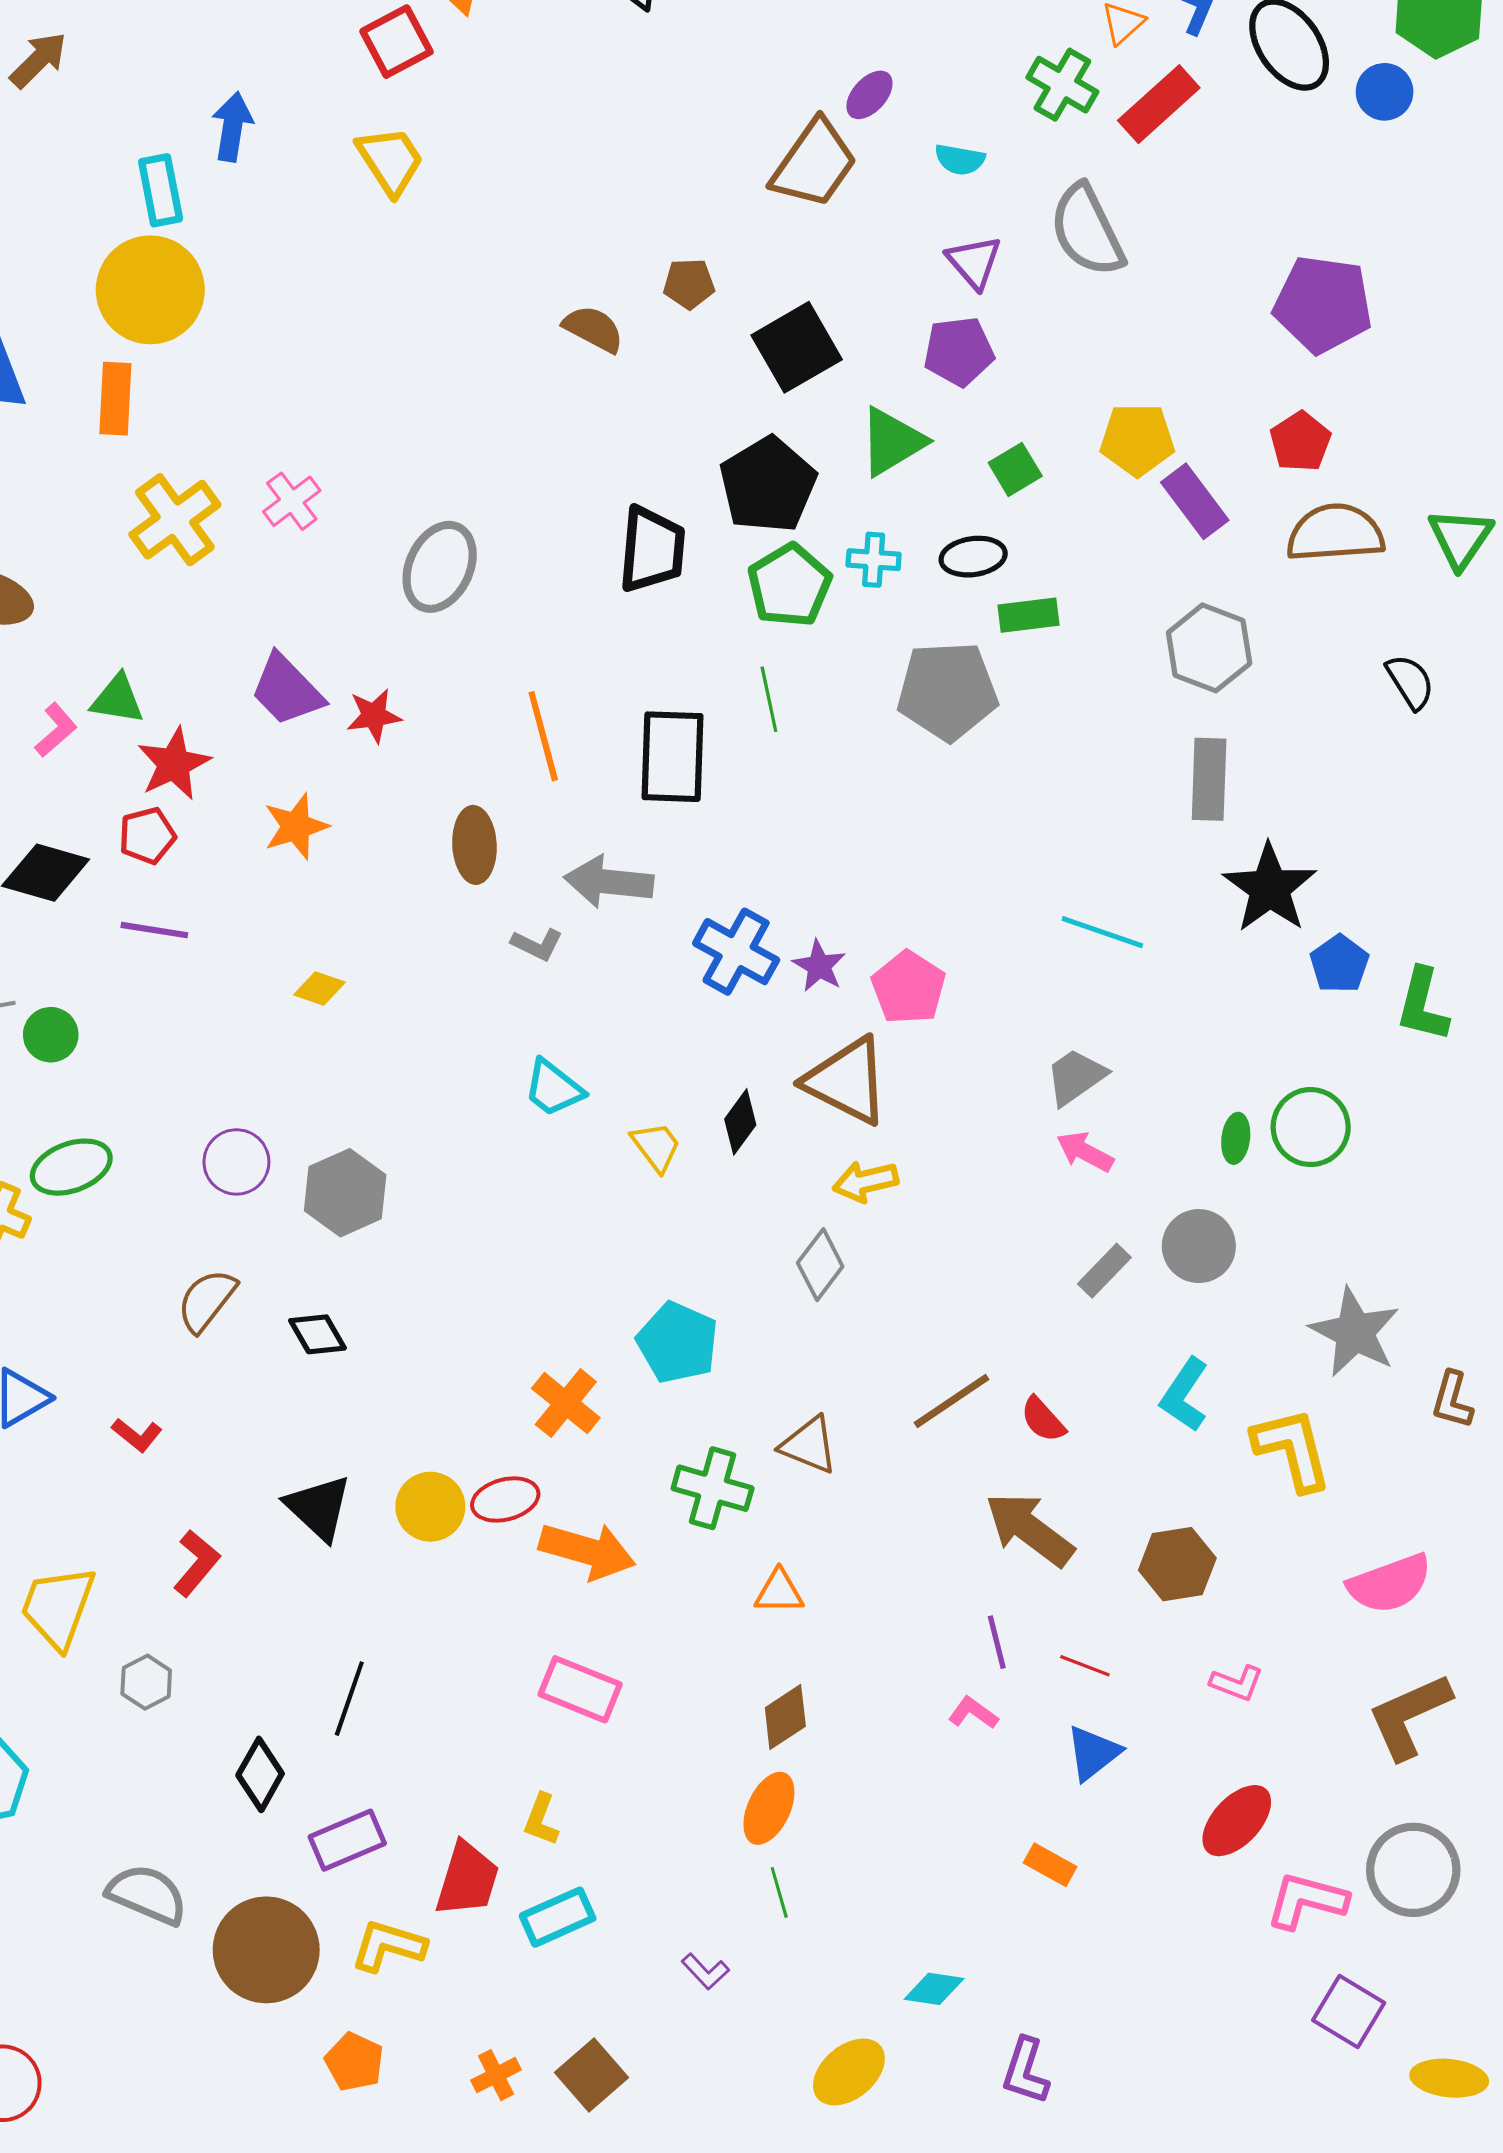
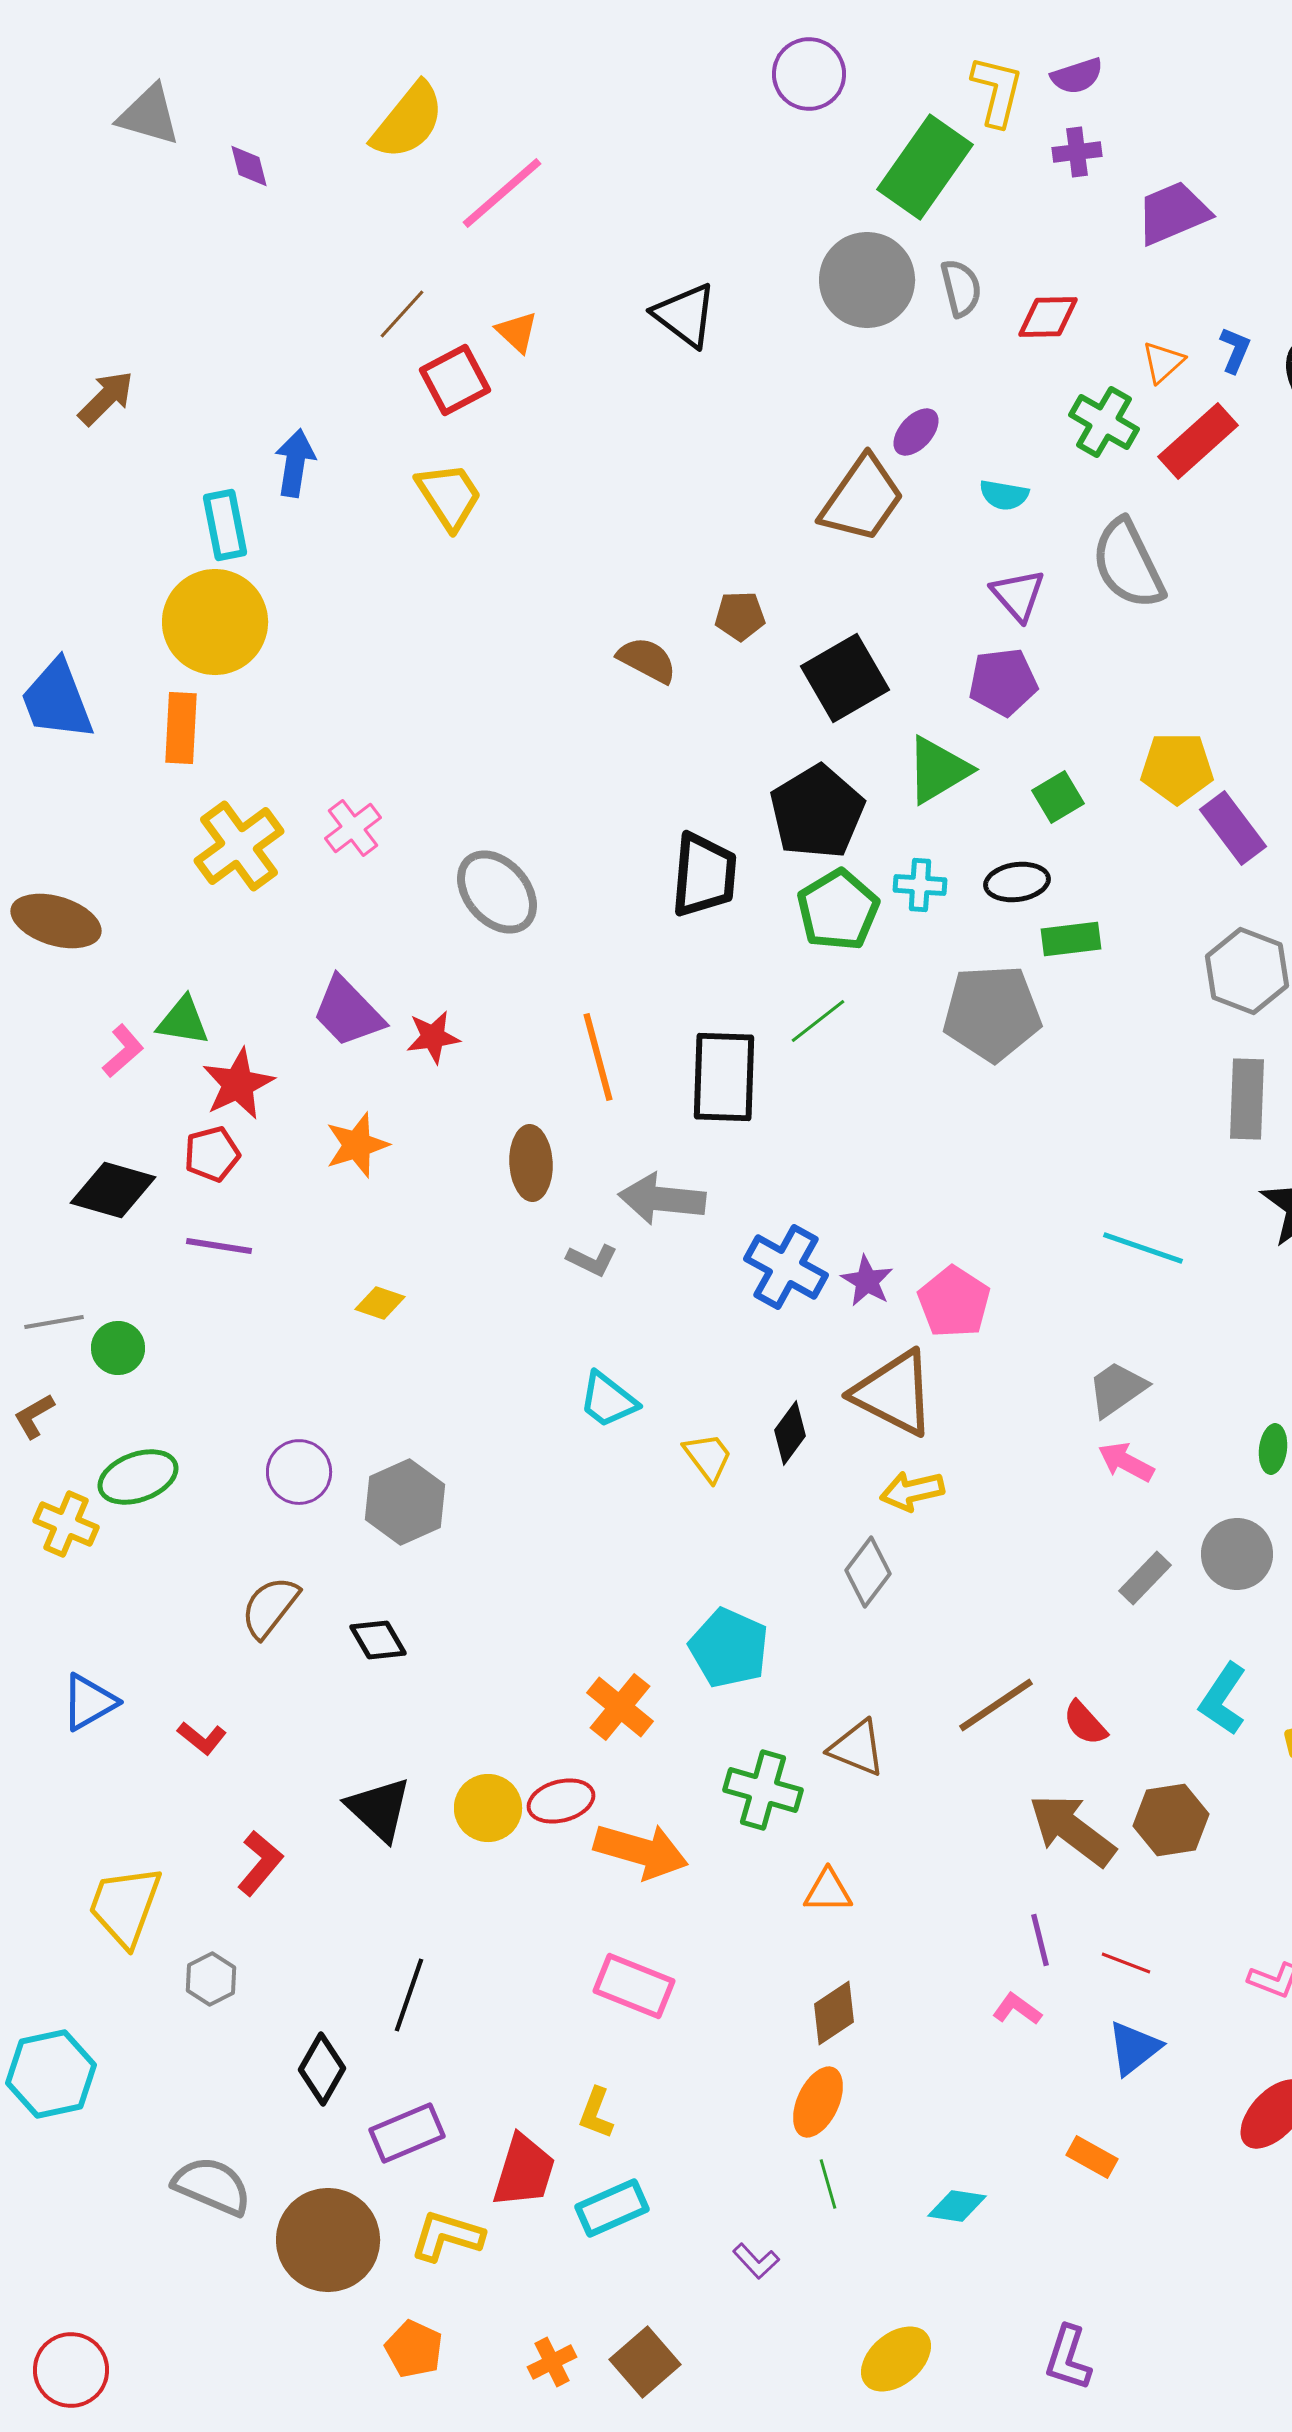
gray ellipse: (440, 567) -> (497, 892), turned -66
green line: (769, 699) -> (818, 1021), turned 64
brown hexagon: (1177, 1564) -> (1171, 1820), moved
cyan diamond: (934, 1989) -> (957, 2206), moved

